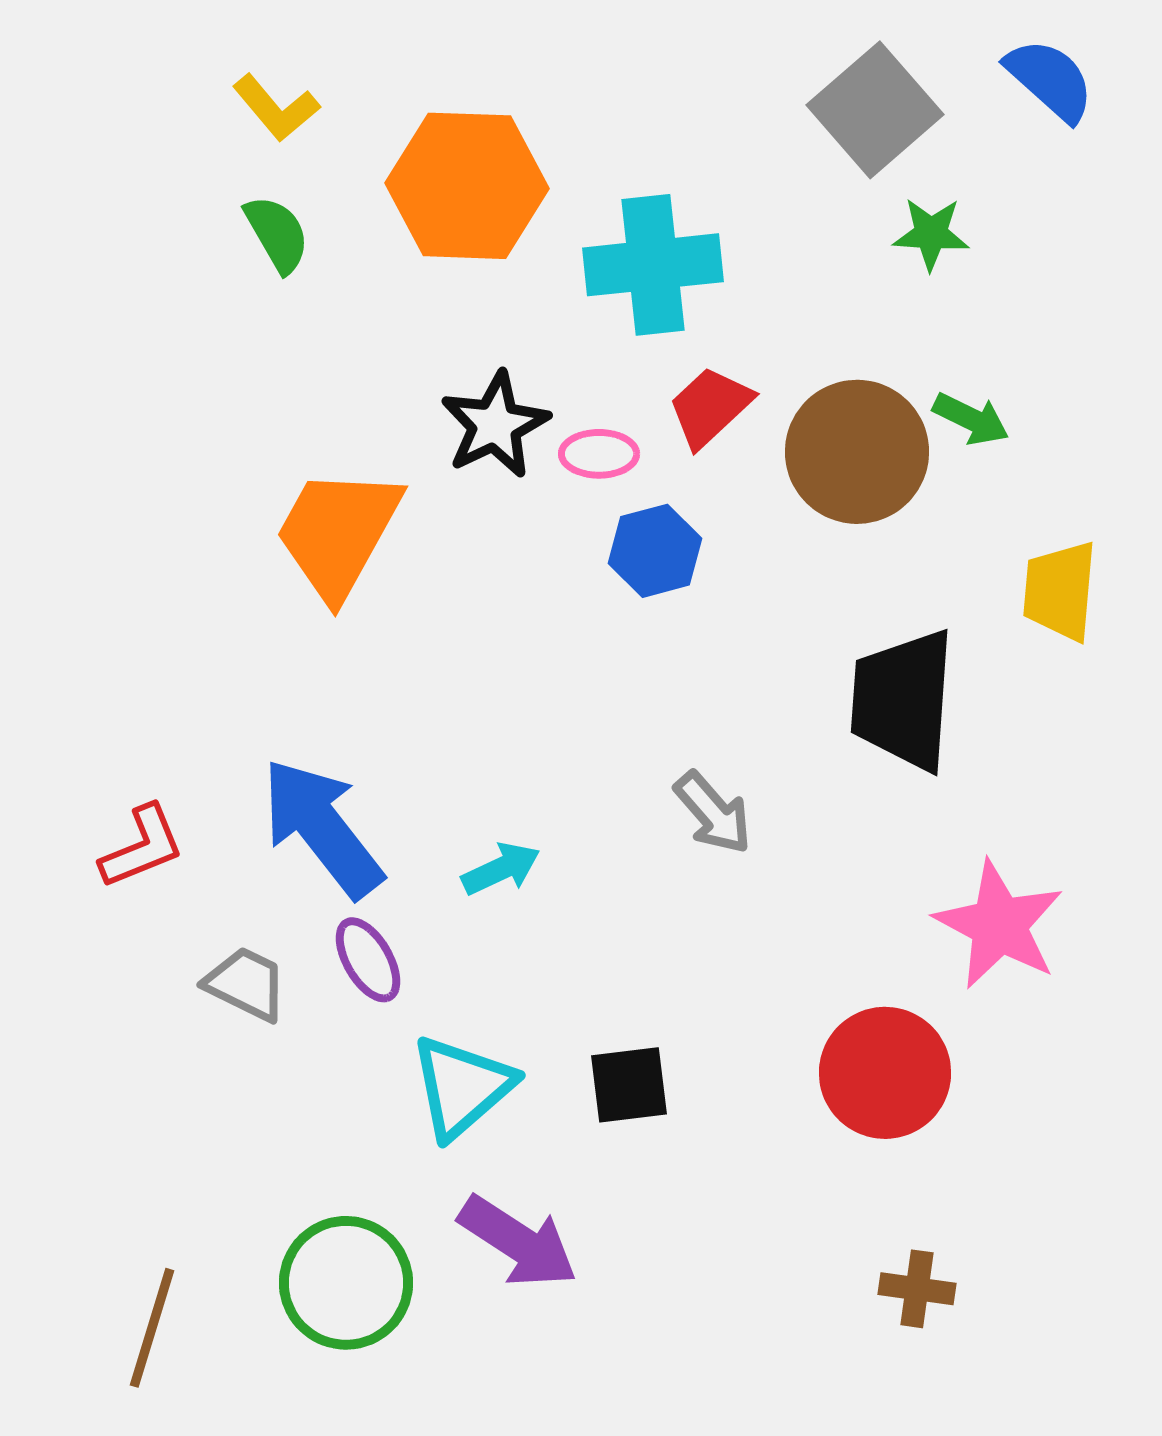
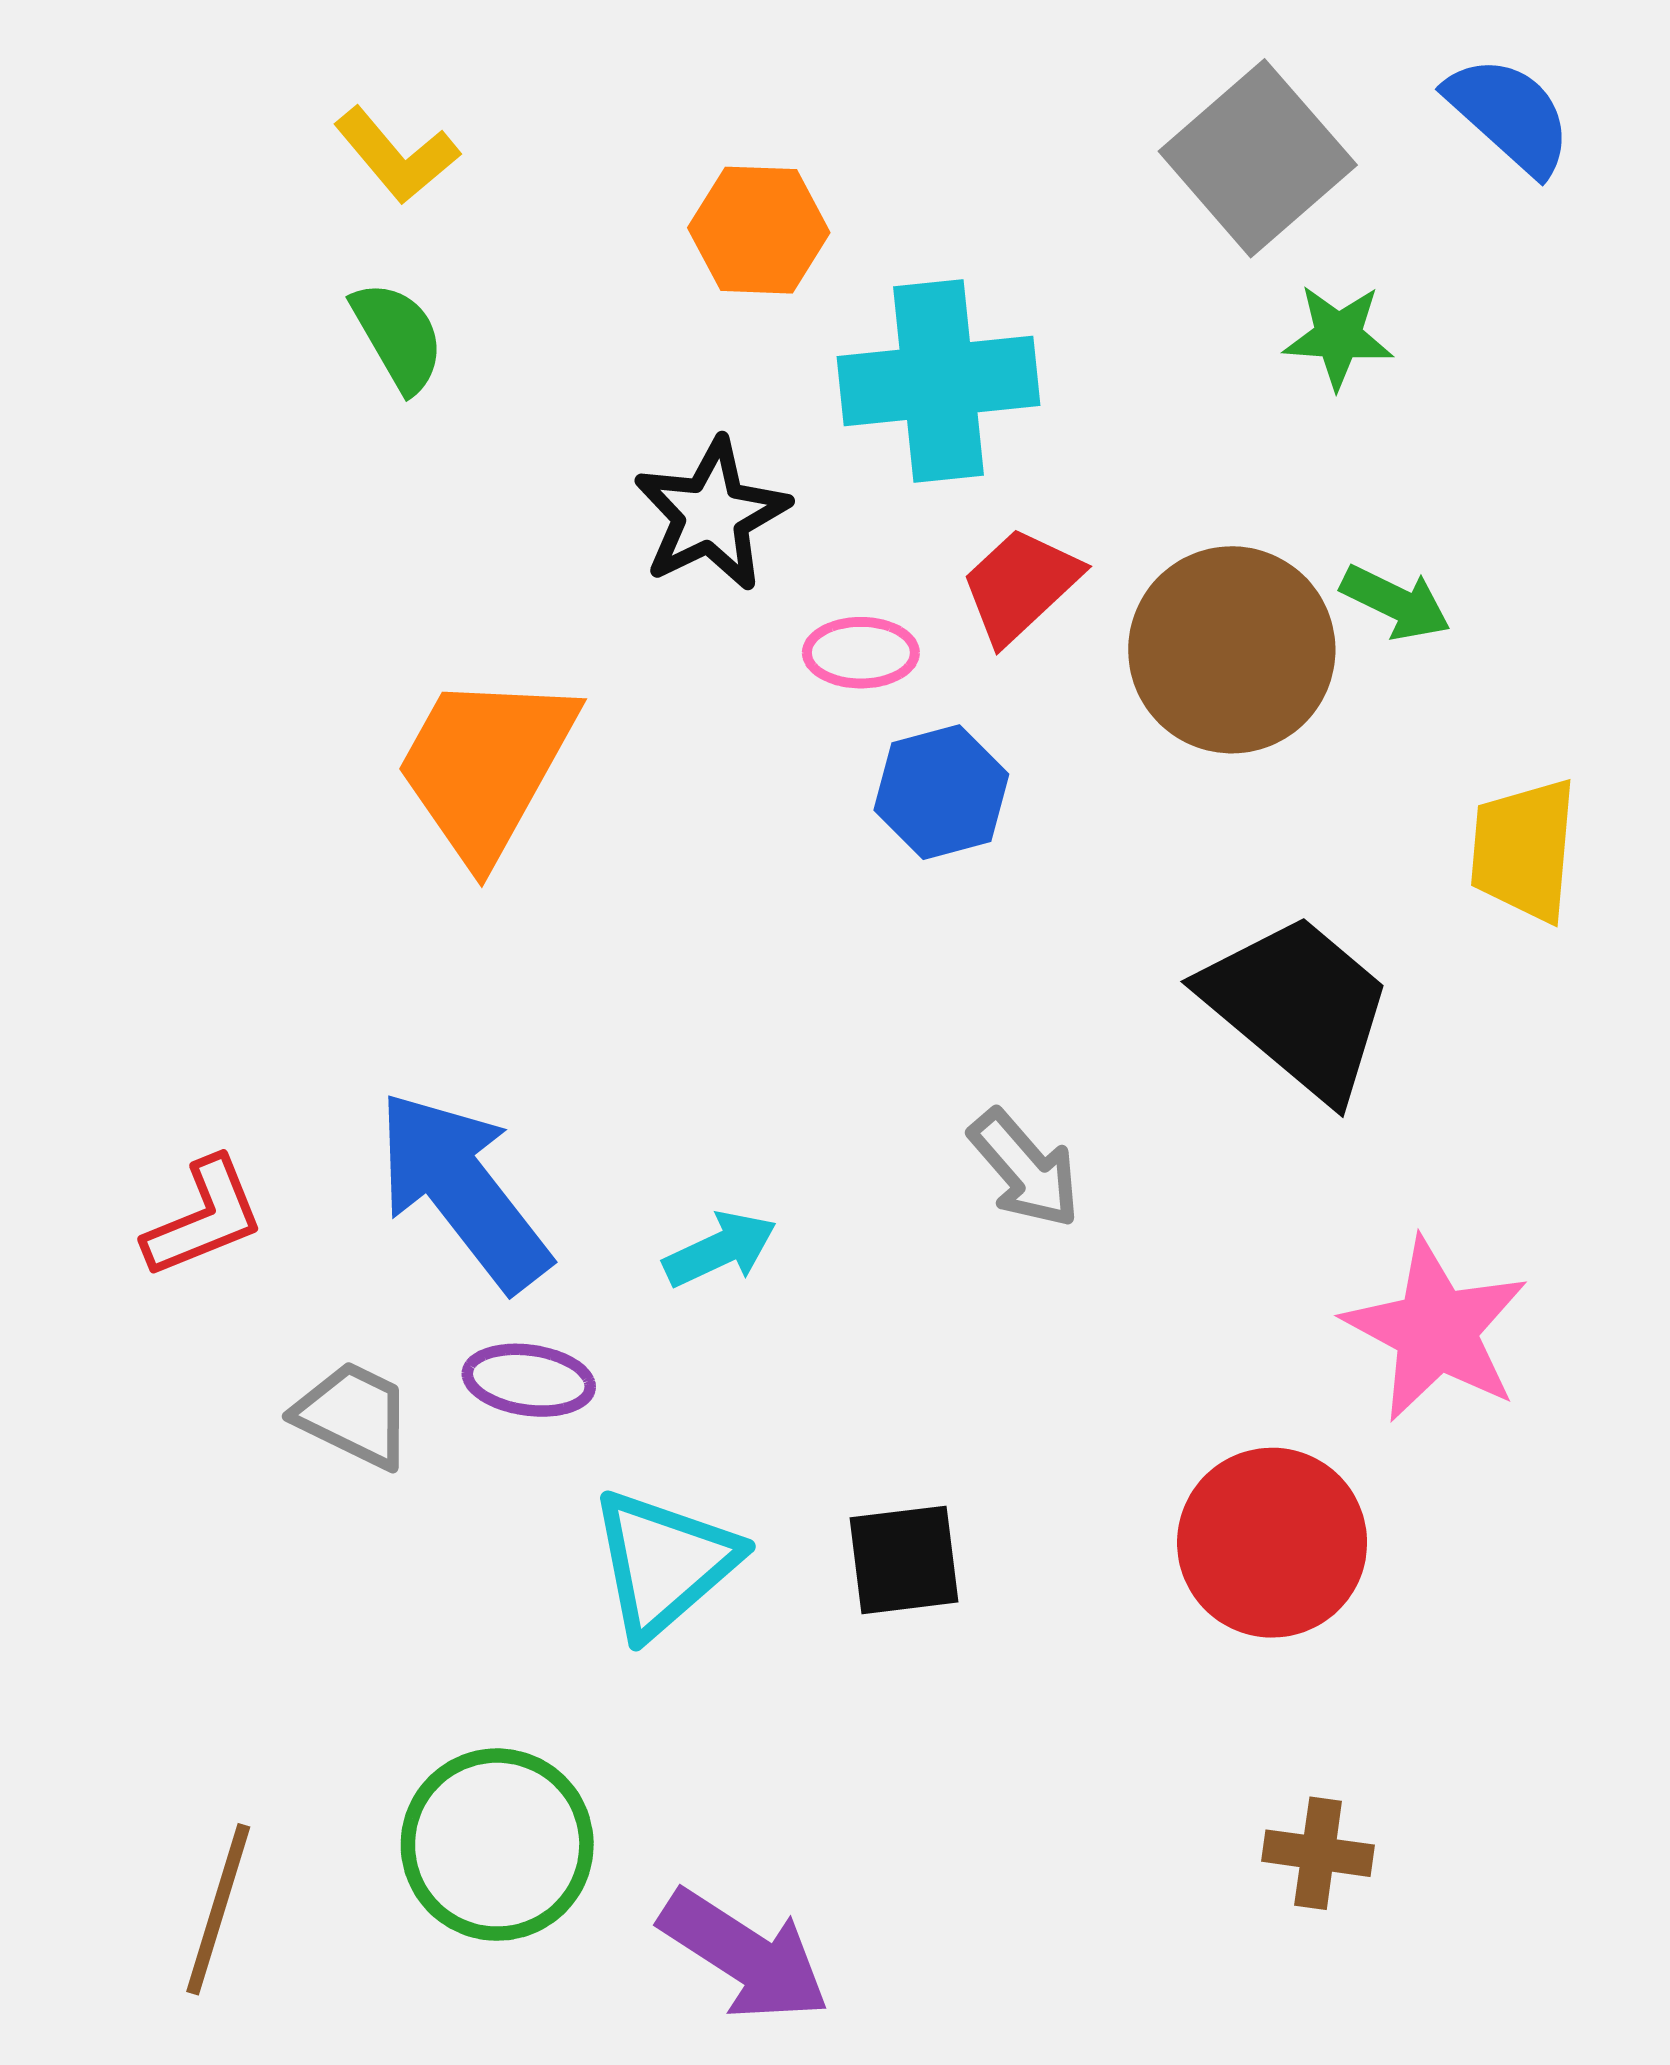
orange hexagon: (467, 186) -> (759, 230), moved, size x0.6
black star: (495, 425) -> (711, 515), moved
black trapezoid: (903, 700) -> (1298, 1006), turned 126
purple ellipse: (368, 960) -> (529, 1380), turned -52
purple arrow: (518, 1242) -> (744, 1955), moved

